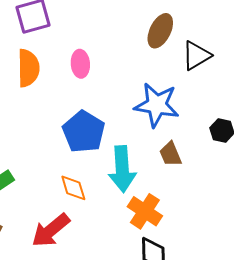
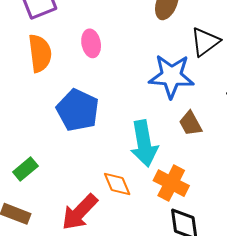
black triangle: (196, 56) -> (205, 42), moved
blue pentagon: (84, 132) -> (78, 110), moved
orange diamond: (73, 188) -> (117, 184), moved

